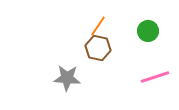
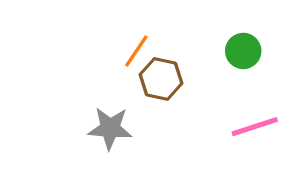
orange line: (98, 26) -> (136, 51), moved

